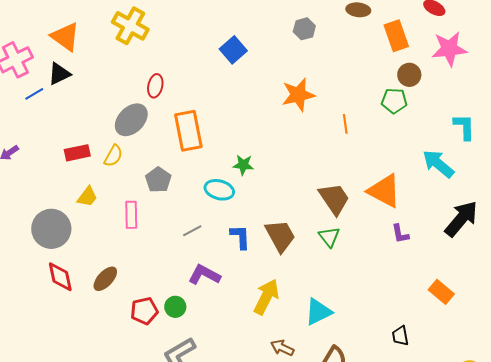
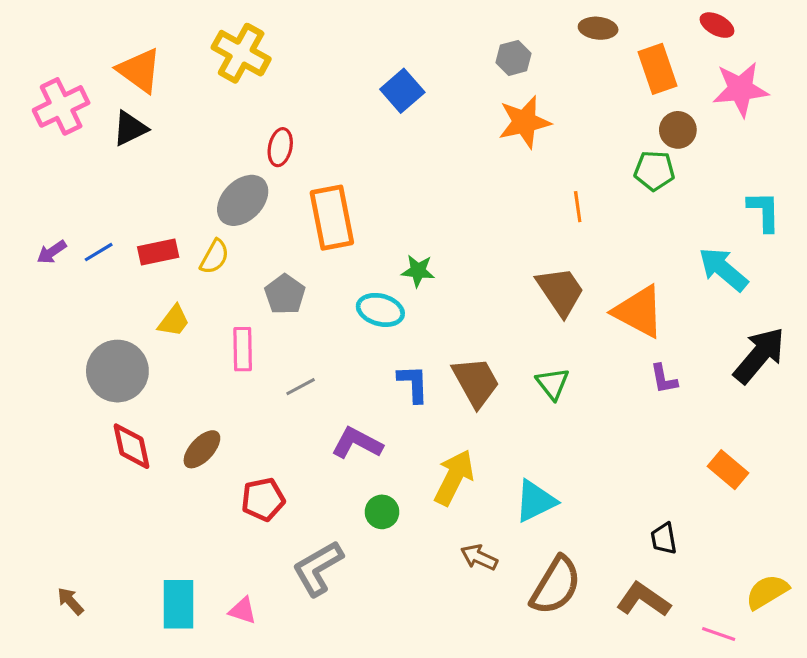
blue line: (34, 94) -> (99, 252), moved
orange star: (298, 95) -> (524, 122), moved
brown trapezoid: (334, 199) -> (560, 291), moved
gray line: (192, 231) -> (301, 387), moved
green circle: (175, 307) -> (382, 512), moved

